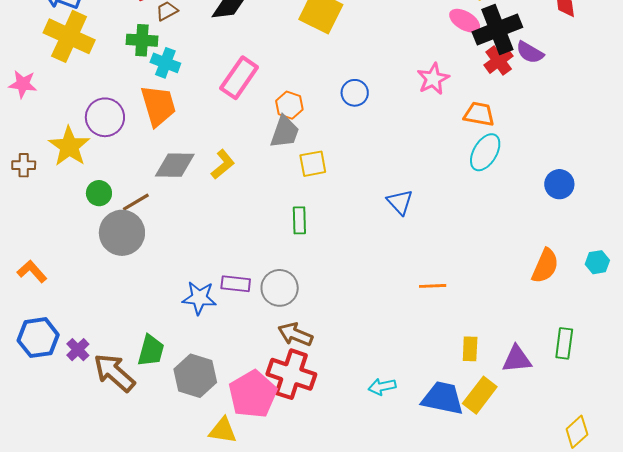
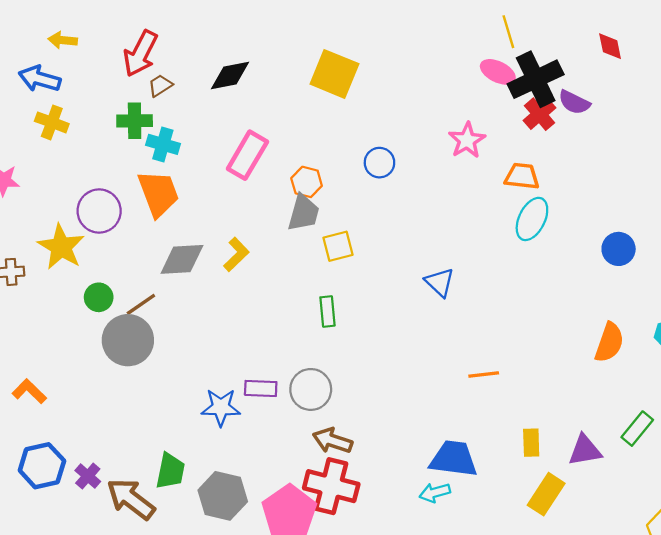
yellow cross: (69, 36) -> (52, 122), size x0.6
green rectangle: (564, 343) -> (637, 429), turned 36
blue trapezoid: (443, 398) -> (454, 459), moved

